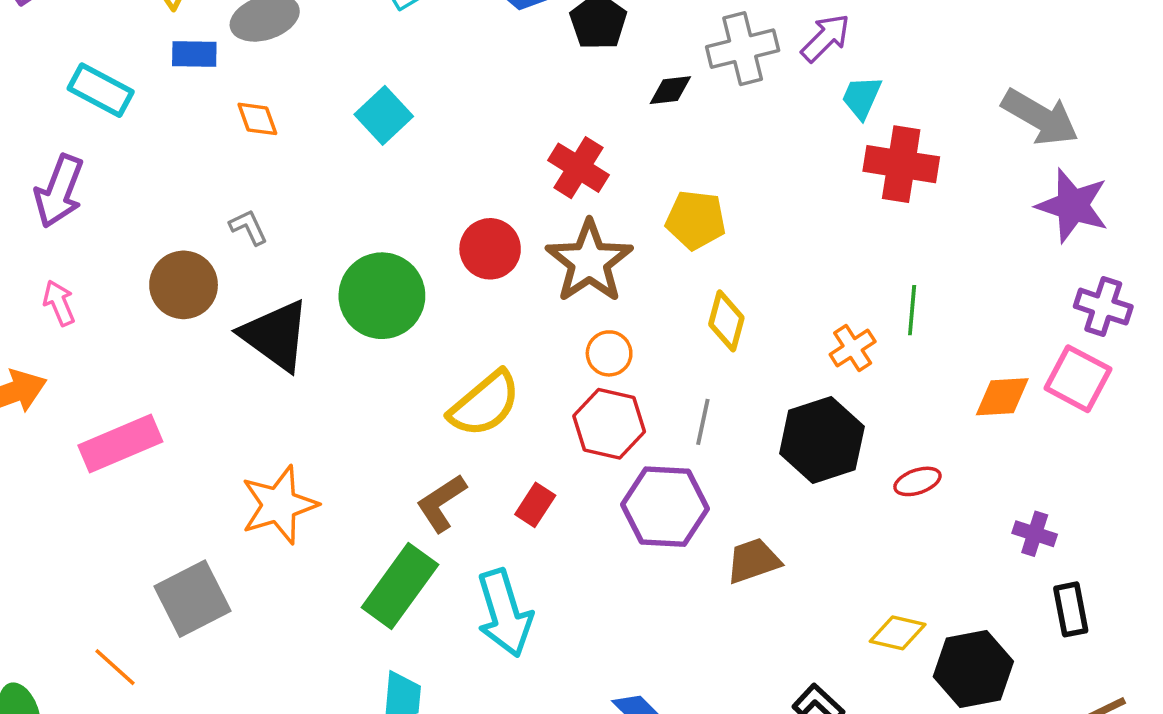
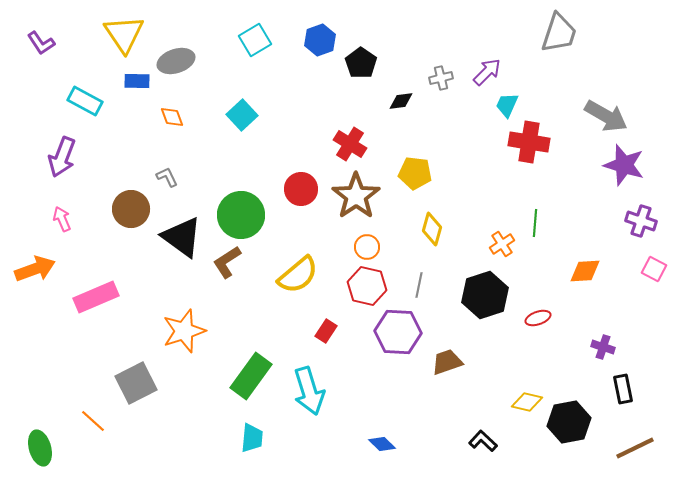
gray cross: (743, 49) -> (441, 78), size x0.6
pink square: (1078, 379) -> (654, 269), moved, size x0.7
brown L-shape: (441, 503) -> (227, 262), moved

